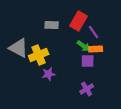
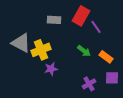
green arrow: (84, 46) -> (84, 51), moved
orange rectangle: (96, 49) -> (106, 57), moved, turned 40
purple square: (88, 61) -> (112, 78), moved

